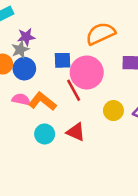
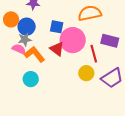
gray star: (20, 50) -> (25, 40), moved
red line: (74, 90) -> (94, 54), moved
red triangle: (76, 132) -> (57, 49), moved

